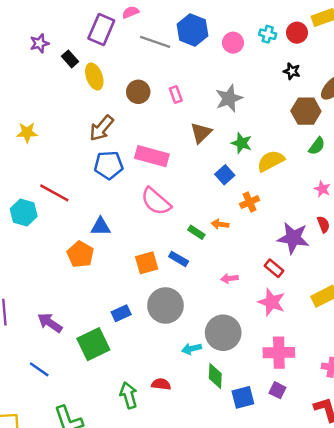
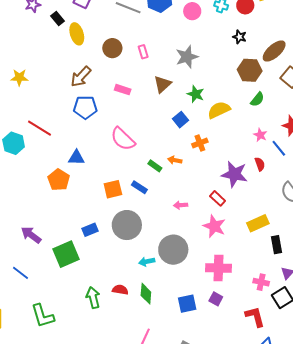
pink rectangle: (152, 156) -> (123, 90), moved, size x0.6
green diamond: (215, 376) -> (146, 294), moved

